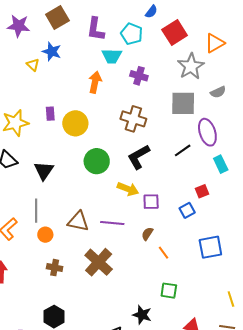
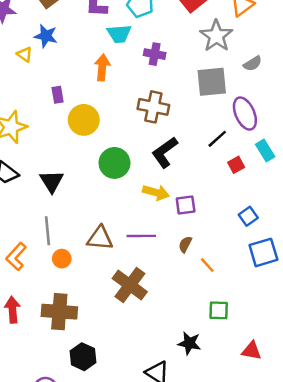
purple rectangle: (50, 114) -> (58, 95), moved
red square: (202, 191) -> (236, 165), moved
blue square: (187, 210) -> (248, 216), moved
brown cross: (55, 268) -> (59, 312), moved, size x1.8

